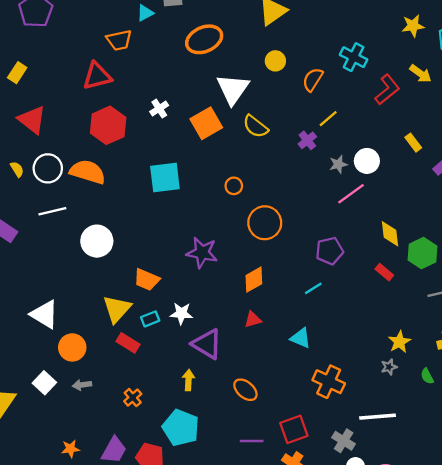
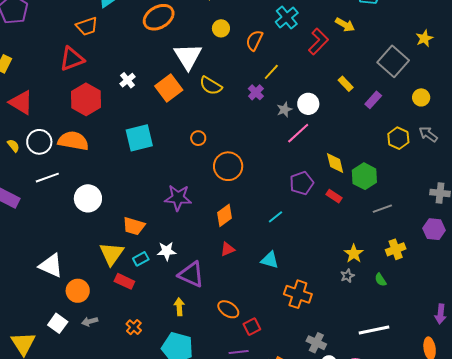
cyan cross: (354, 57) -> (287, 17), turned 30
purple pentagon: (330, 251) -> (302, 183), moved
white line: (378, 417) -> (374, 330), moved
red square: (294, 429) -> (252, 327), moved, size x0.7

